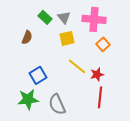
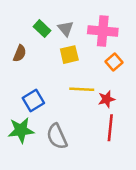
yellow line: (77, 66) -> (82, 89), turned -36

